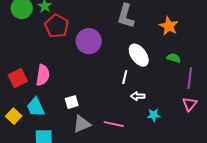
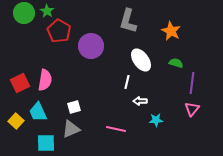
gray triangle: (82, 124) -> (71, 129), moved

